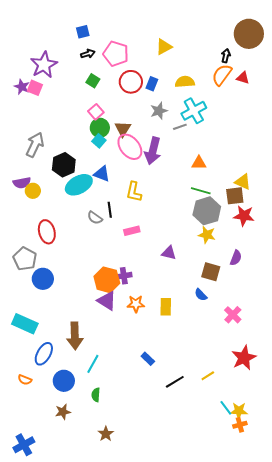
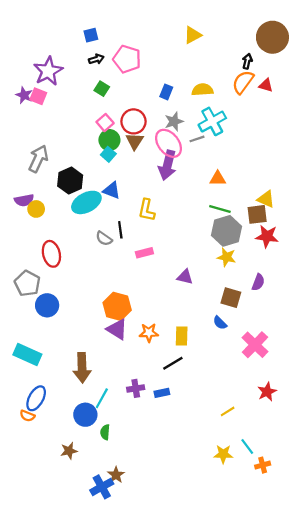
yellow triangle: (164, 47) -> (193, 35), moved
red circle: (131, 82) -> (133, 121), moved
pink ellipse: (130, 147) -> (169, 143), moved
purple cross: (124, 276) -> (136, 388), moved
pink cross: (233, 315) -> (255, 345), size x1.4
blue ellipse: (44, 354) -> (36, 398), moved
red star: (244, 358) -> (267, 392), size x0.7
blue rectangle: (148, 359) -> (162, 393), turned -56
blue circle: (64, 381) -> (85, 415), moved
black line: (175, 382) -> (173, 363), moved
yellow star: (239, 411) -> (223, 454), moved
blue cross: (24, 445) -> (102, 487), moved

